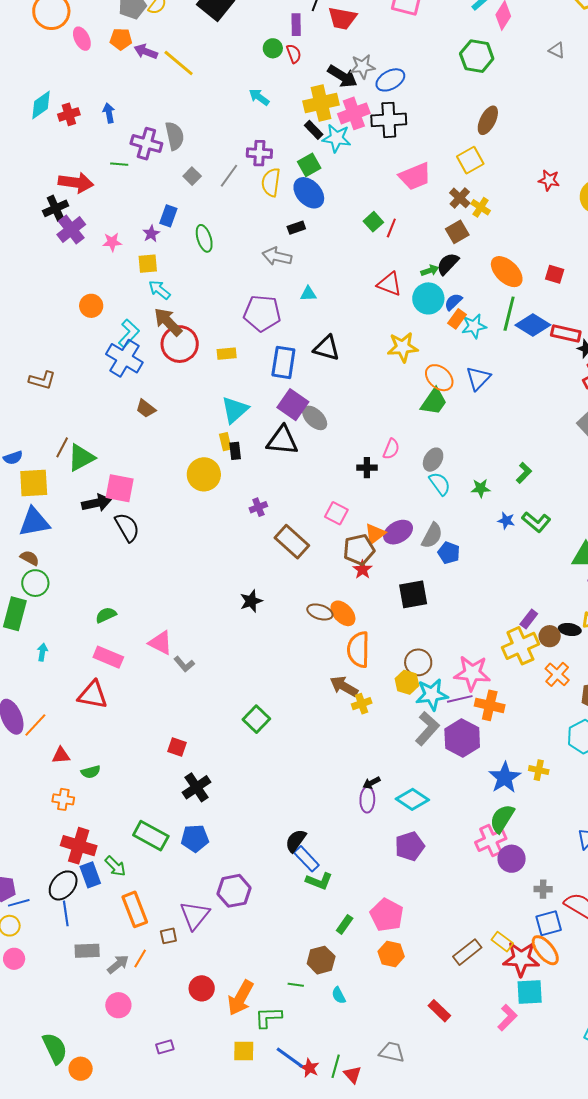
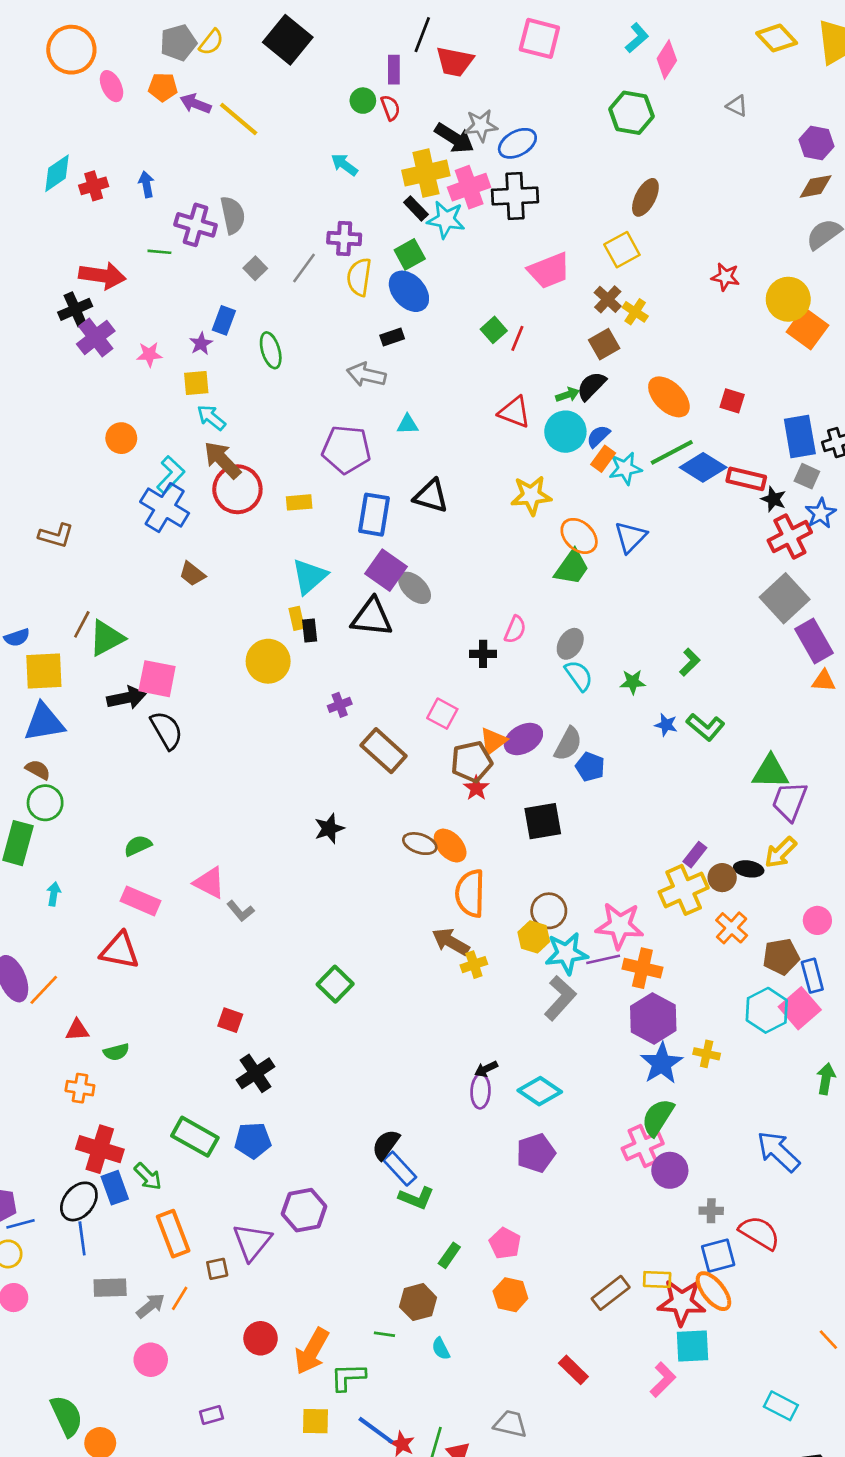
green line: (509, 314) -> (672, 452), turned 48
purple hexagon: (462, 738) -> (653, 1018), moved
pink pentagon: (387, 915) -> (505, 1243), size x0.7
yellow rectangle: (502, 942) -> (657, 1279), turned -35

